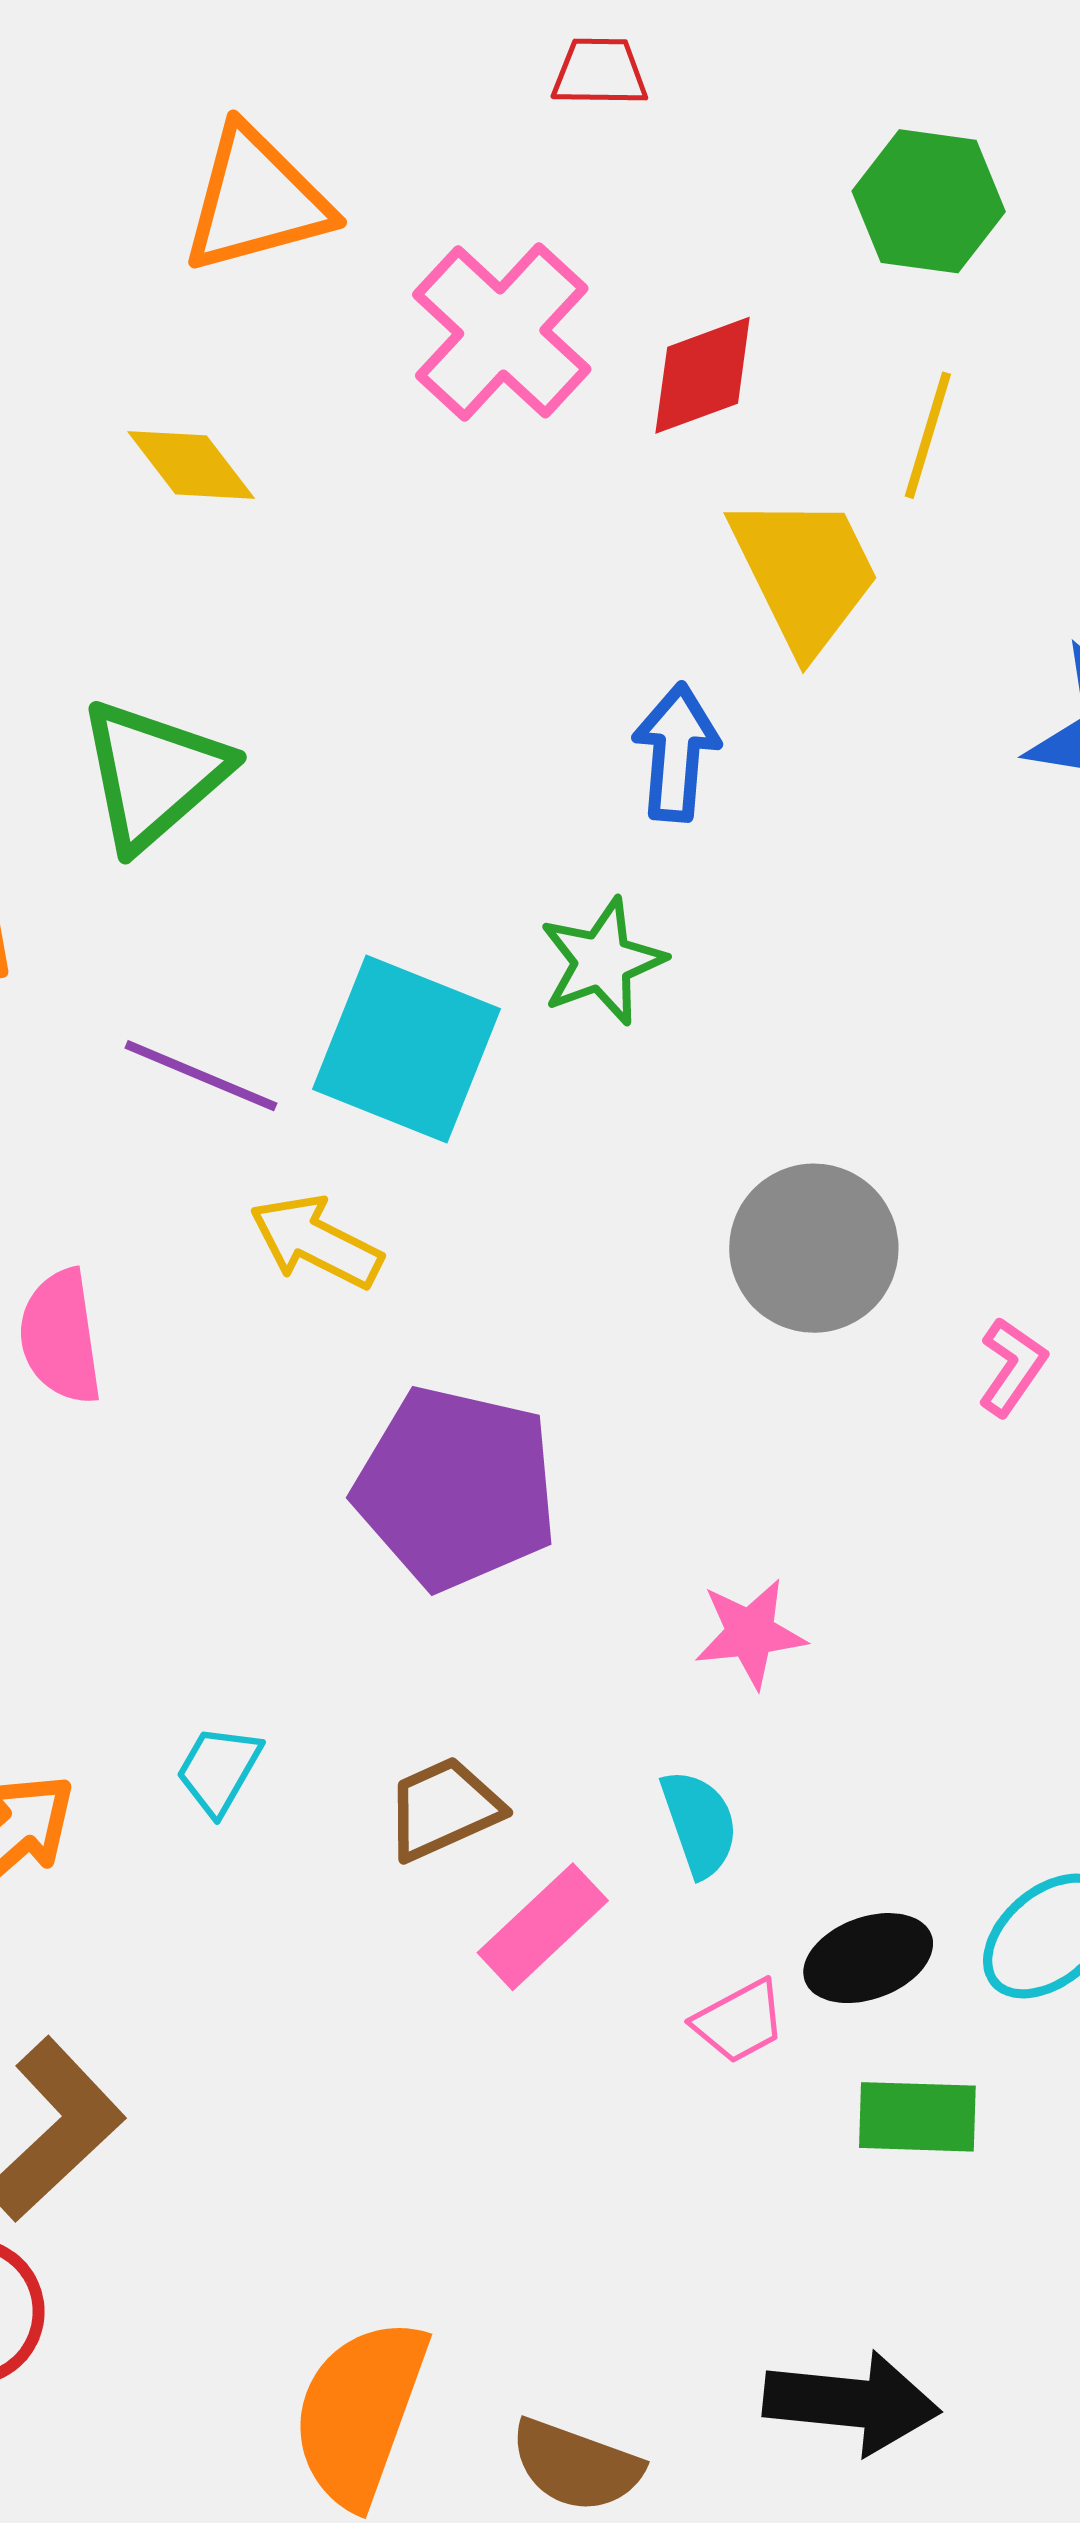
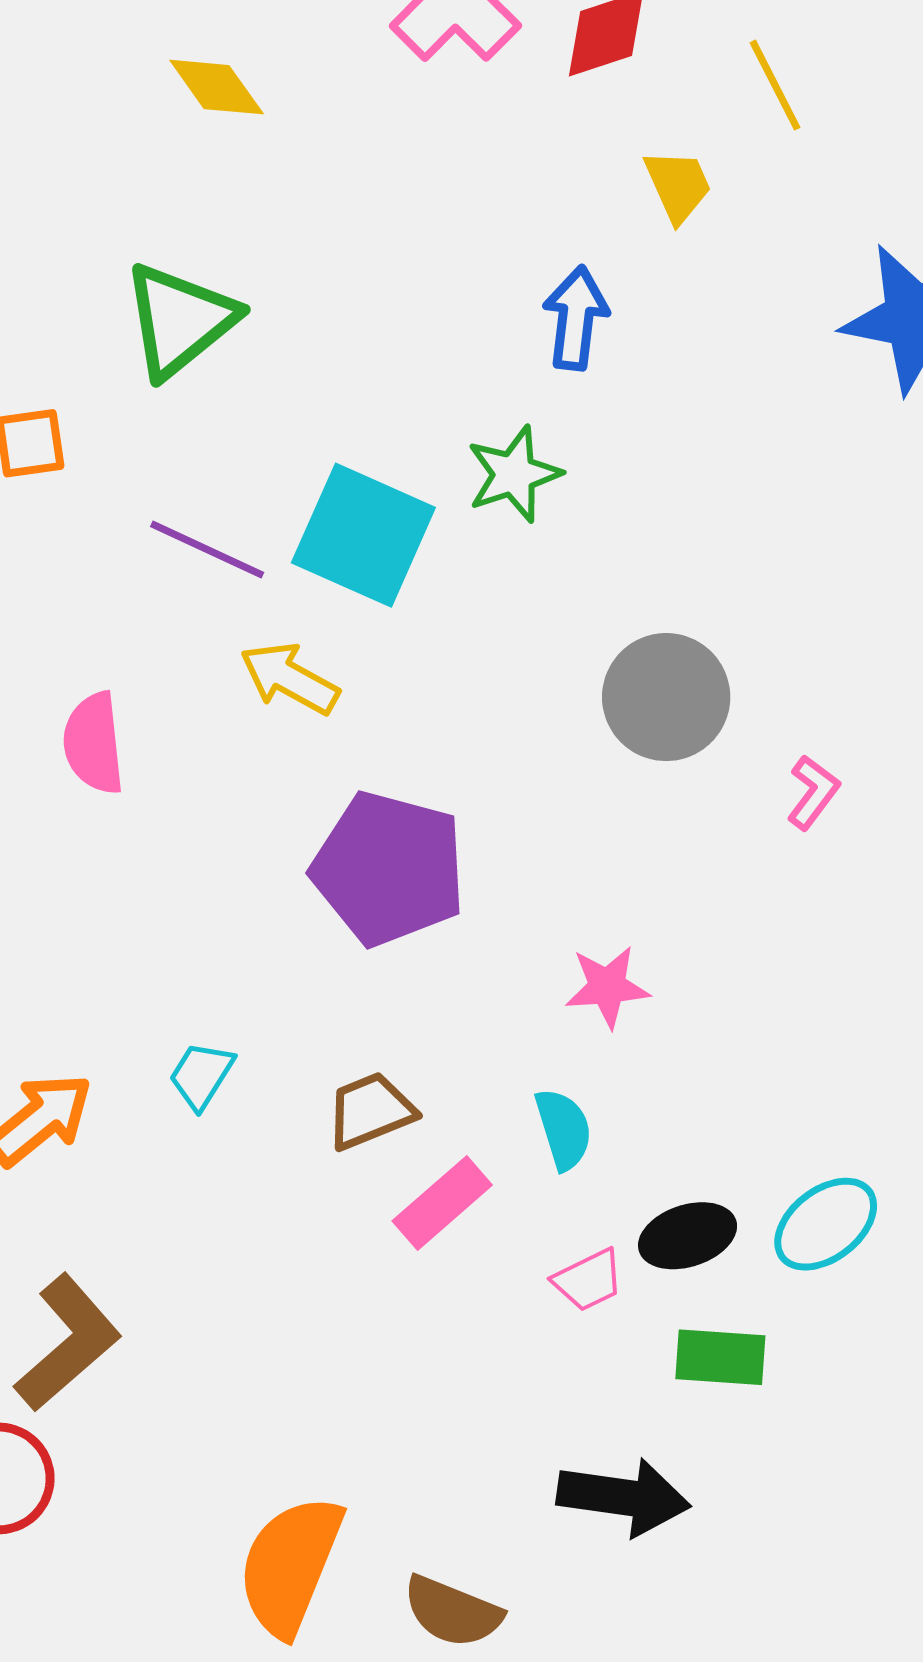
yellow line: (928, 435) -> (775, 85), turned -46
yellow trapezoid: (805, 573) -> (678, 186), size x0.6
black arrow: (852, 2403) -> (624, 1497), moved

